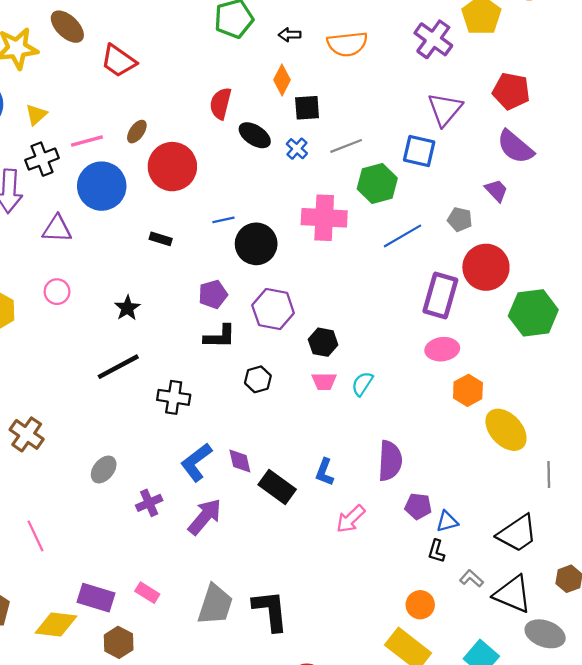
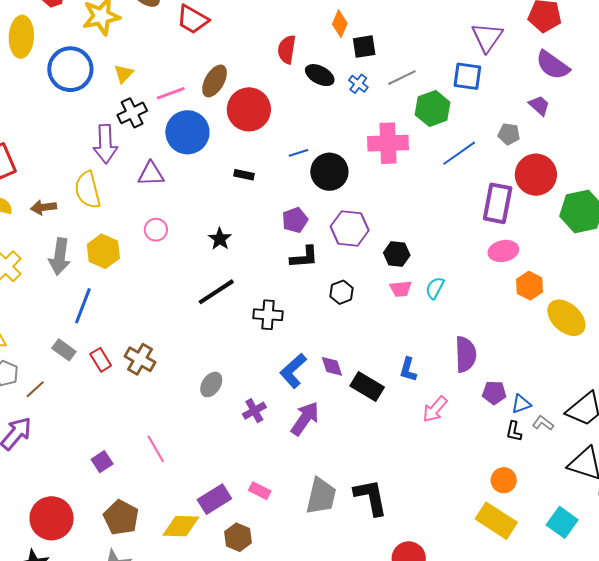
brown ellipse: (137, 132) -> (215, 81), size x1.5
gray L-shape: (471, 578) -> (543, 423), moved
purple rectangle: (96, 598) -> (214, 499), turned -44

